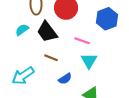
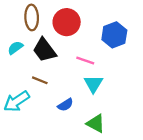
brown line: (51, 58) -> (40, 80), moved

